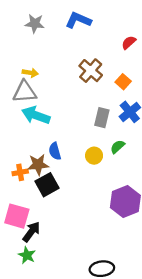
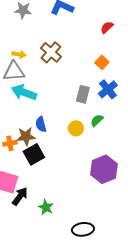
brown cross: (91, 71) -> (51, 52), moved
green star: (27, 255) -> (46, 207), moved

